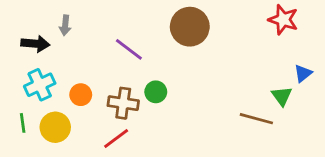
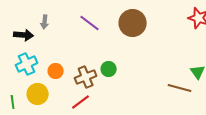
purple line: (129, 49) -> (90, 23), moved
brown cross: (123, 103) -> (86, 77), turned -30
green line: (23, 123) -> (13, 102), moved

